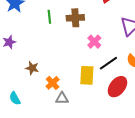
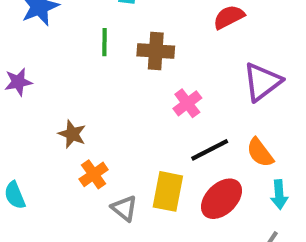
brown star: (32, 68) -> (72, 134), moved
yellow rectangle: (87, 75) -> (168, 191), moved
gray triangle: (62, 98) -> (124, 208), moved, turned 32

